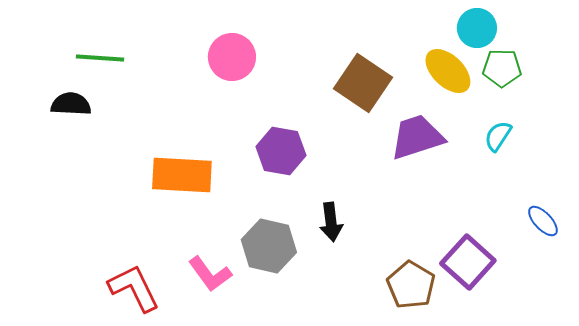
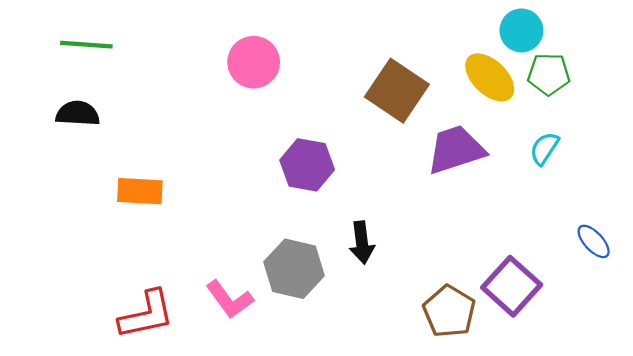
green line: (100, 58) -> (86, 45), moved
orange rectangle: (182, 175) -> (140, 191), moved, size x0.7
red L-shape: (134, 288) -> (146, 315), turned 104

